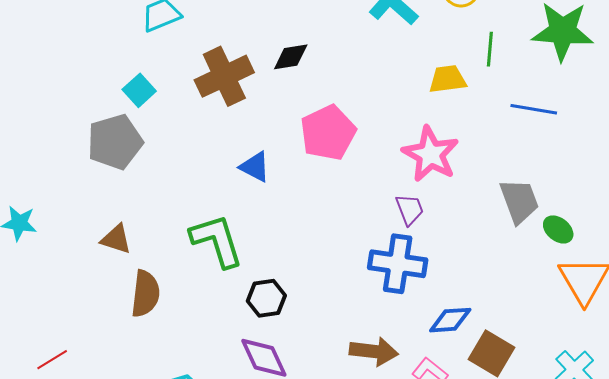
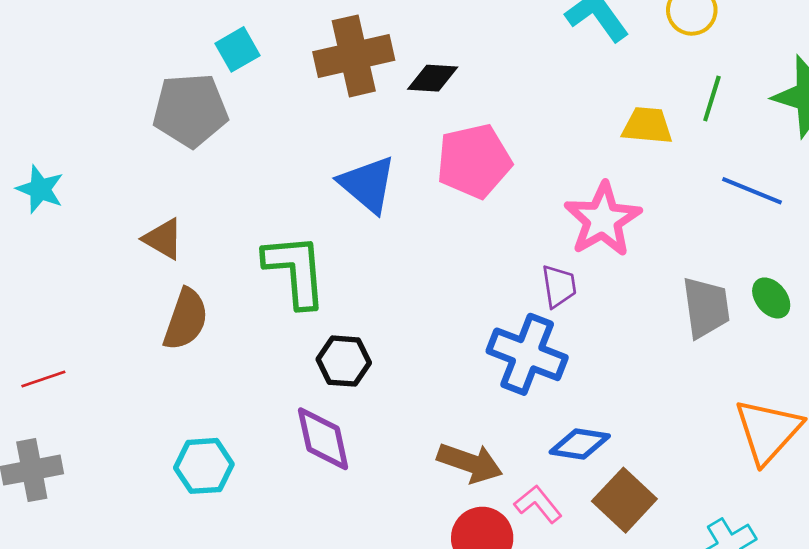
black diamond: (291, 57) -> (433, 78), moved
blue triangle: (255, 167) -> (367, 184), size x1.4
green ellipse: (558, 229) -> (771, 298), moved

